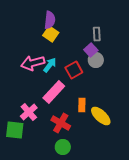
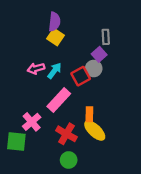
gray circle: (96, 60) -> (94, 68), moved
pink arrow: (33, 63) -> (36, 68), size x0.7
yellow ellipse: (101, 116) -> (95, 131), moved

